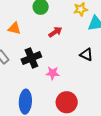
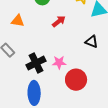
black cross: (31, 58) -> (36, 63), moved
red circle: (67, 102) -> (76, 80), moved

